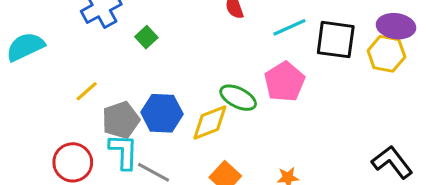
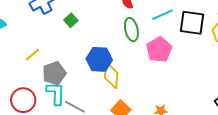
green ellipse: (238, 98) -> (131, 30), moved, turned 50
blue hexagon: (162, 113) -> (99, 59), moved
yellow diamond: (210, 122) -> (111, 75), turned -64

